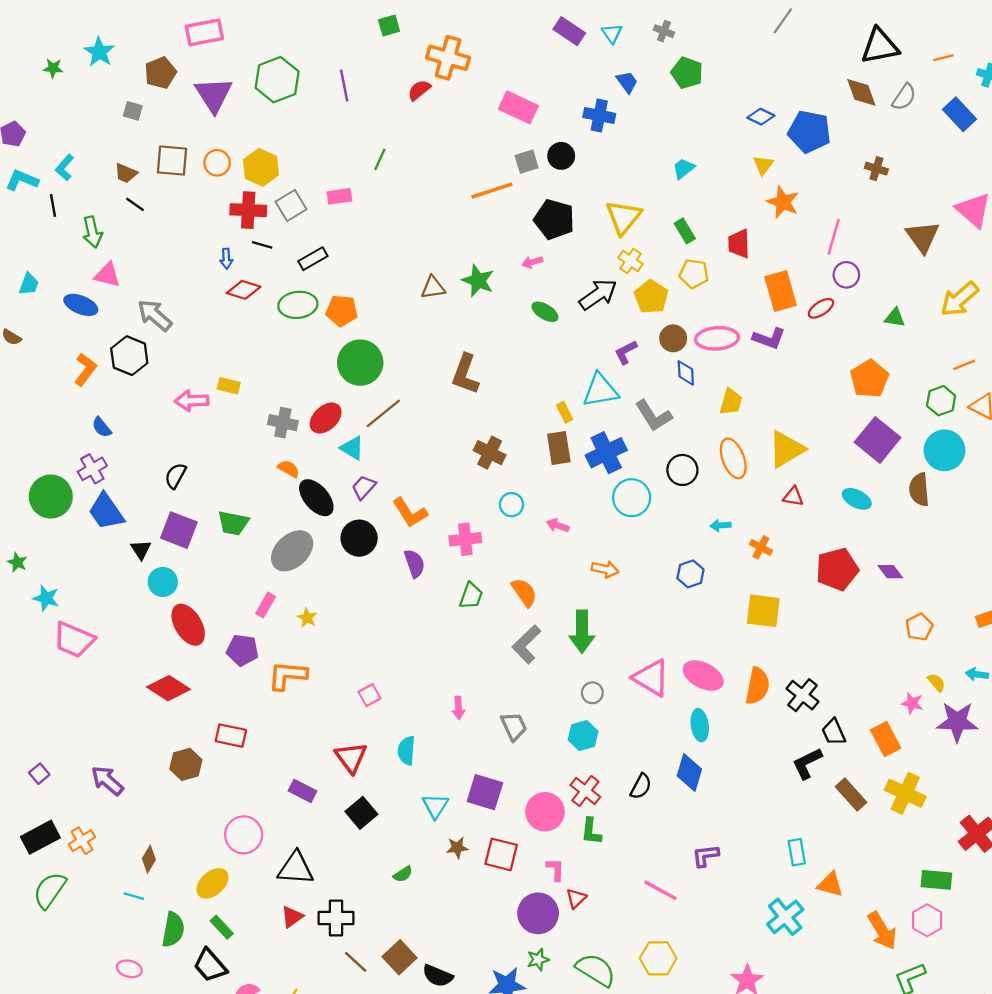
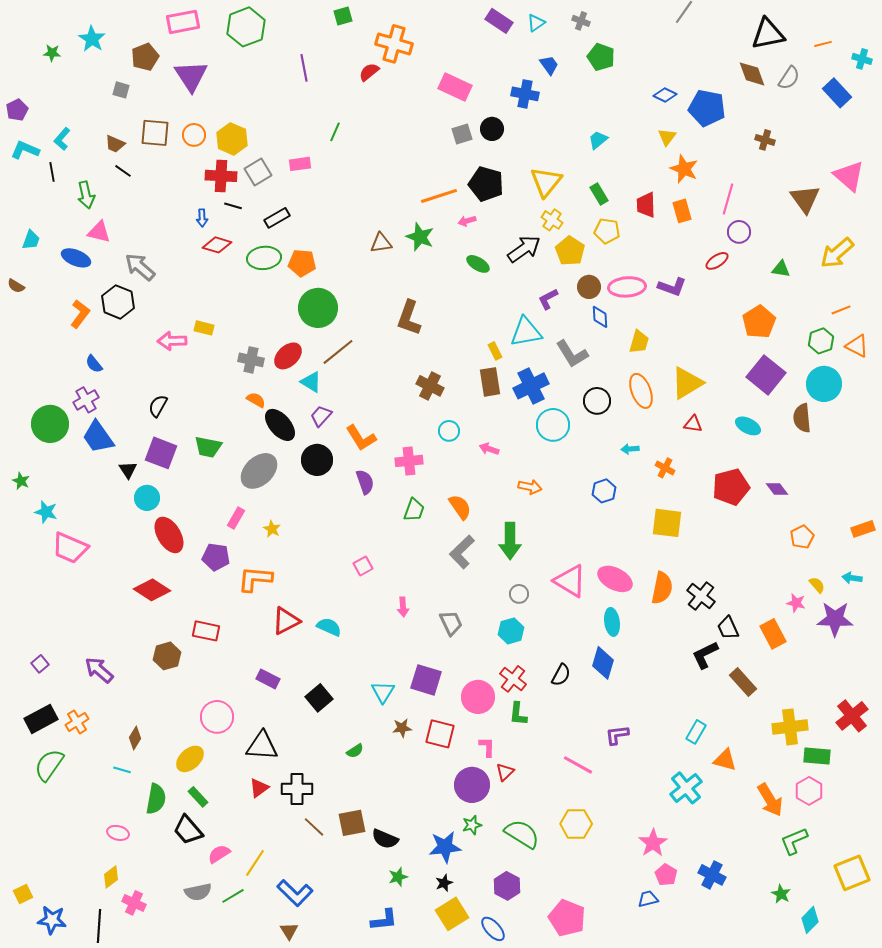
cyan triangle: (612, 33) -> (536, 23), turned 30
green hexagon: (277, 80) -> (246, 27), moved
orange line: (492, 191) -> (439, 196), moved
orange rectangle: (781, 291) -> (682, 211), moved, size x0.7
pink square: (369, 695) -> (363, 566), moved
cyan semicircle: (406, 751) -> (329, 627), moved, turned 110
red triangle: (351, 757) -> (286, 621), moved, turned 40
yellow cross: (905, 793) -> (790, 727), moved, turned -32
cyan rectangle: (797, 852) -> (696, 732), turned 40
brown square: (399, 957) -> (352, 823), turned 32

